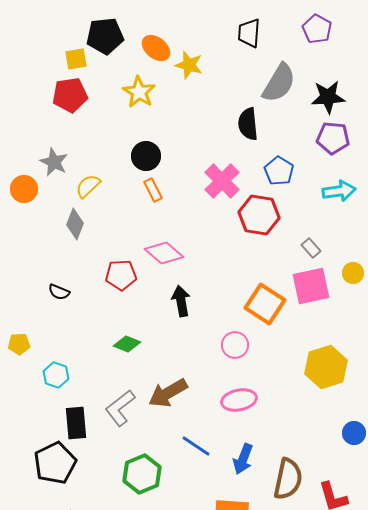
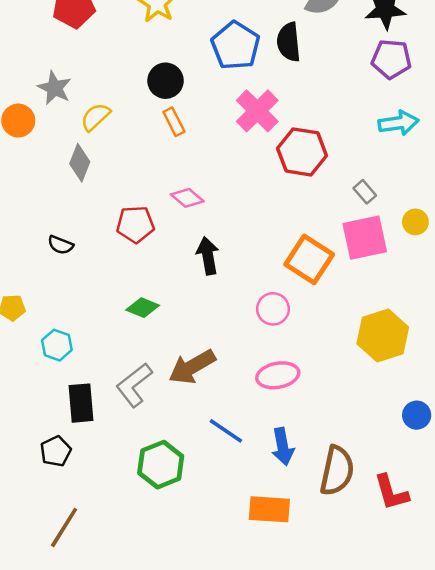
blue pentagon: (279, 171) -> (236, 46), moved, size x1.4
pink diamond: (164, 253) -> (187, 198), size x0.7
blue arrow: (243, 459) -> (283, 447), turned -32
black pentagon: (55, 463) -> (56, 451), size x0.6

